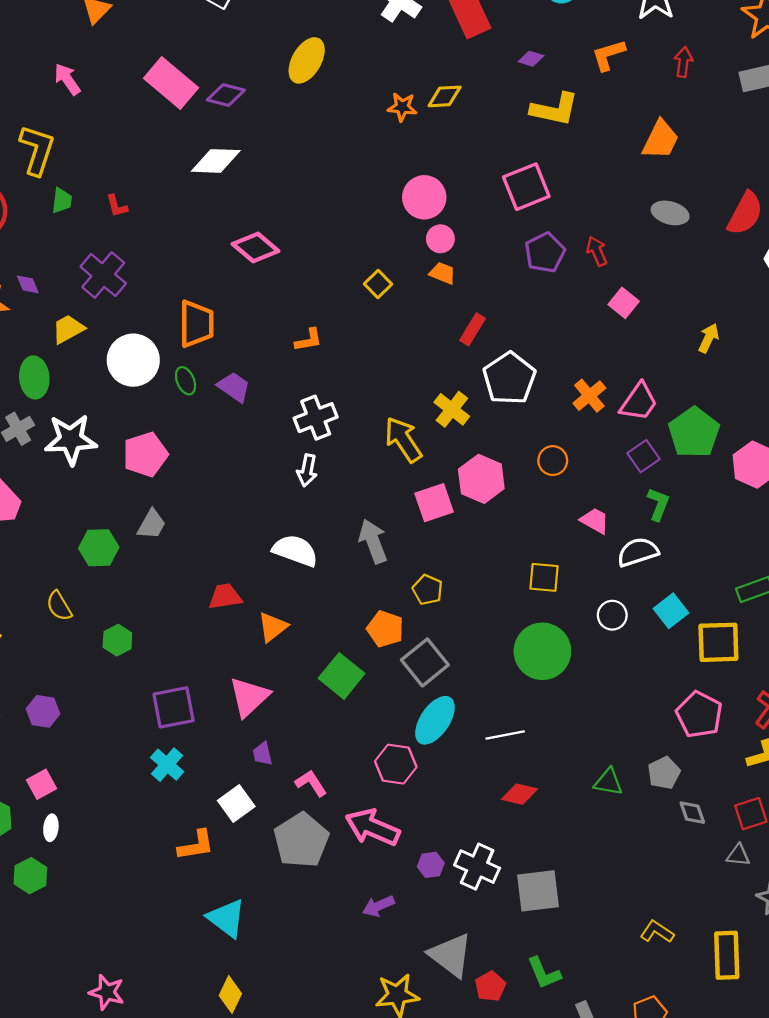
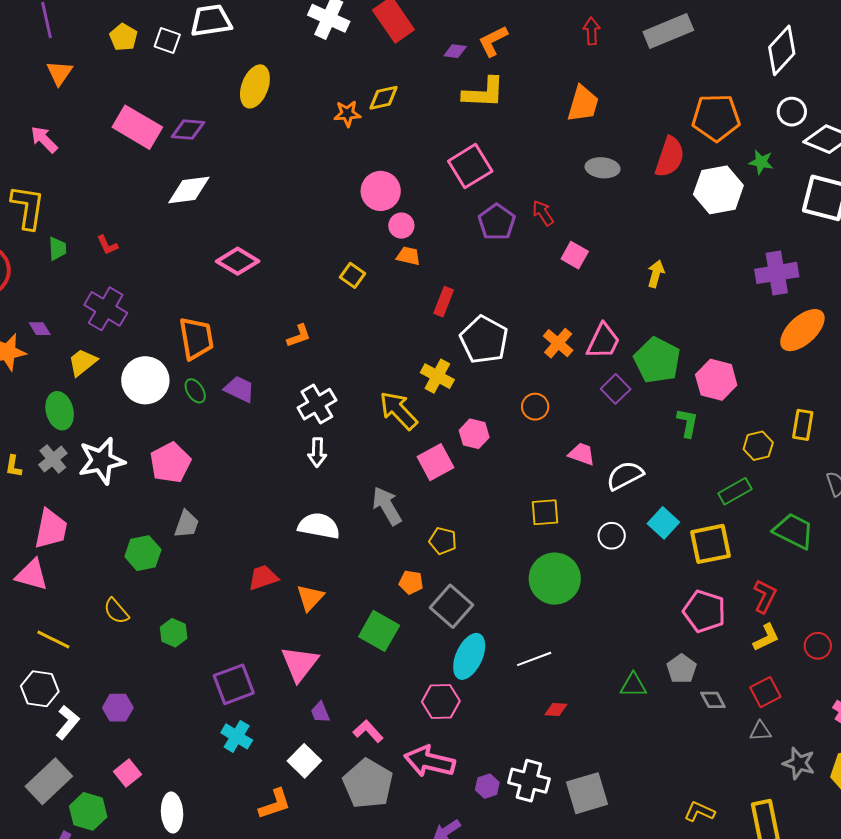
orange L-shape: (608, 55) -> (493, 41), moved
pink hexagon: (481, 479) -> (474, 434), size x0.7
green L-shape: (658, 504) -> (688, 423), moved
orange pentagon: (385, 629) -> (411, 582), size x0.7
red diamond: (519, 794) -> (556, 710), size x0.7
white ellipse: (51, 828) -> (172, 812), moved, size x1.6

